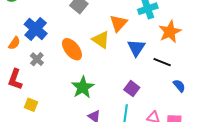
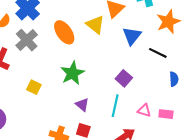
gray cross: (37, 59) -> (27, 40), size x1.5
blue semicircle: (179, 86) -> (174, 79), turned 32
yellow square: (31, 105) -> (34, 87), moved

